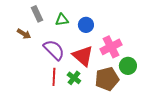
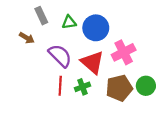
blue circle: (86, 25) -> (96, 28), size x1.5
green circle: (128, 66) -> (146, 86), moved
green cross: (74, 78) -> (82, 87), turned 32

